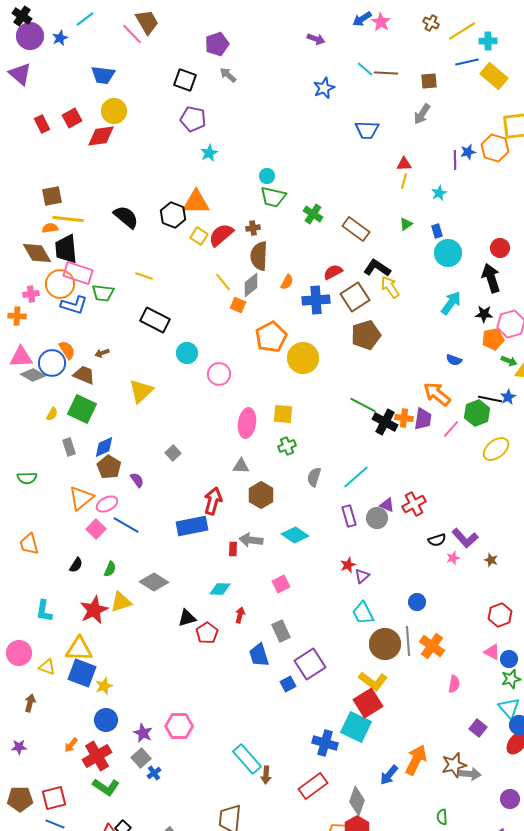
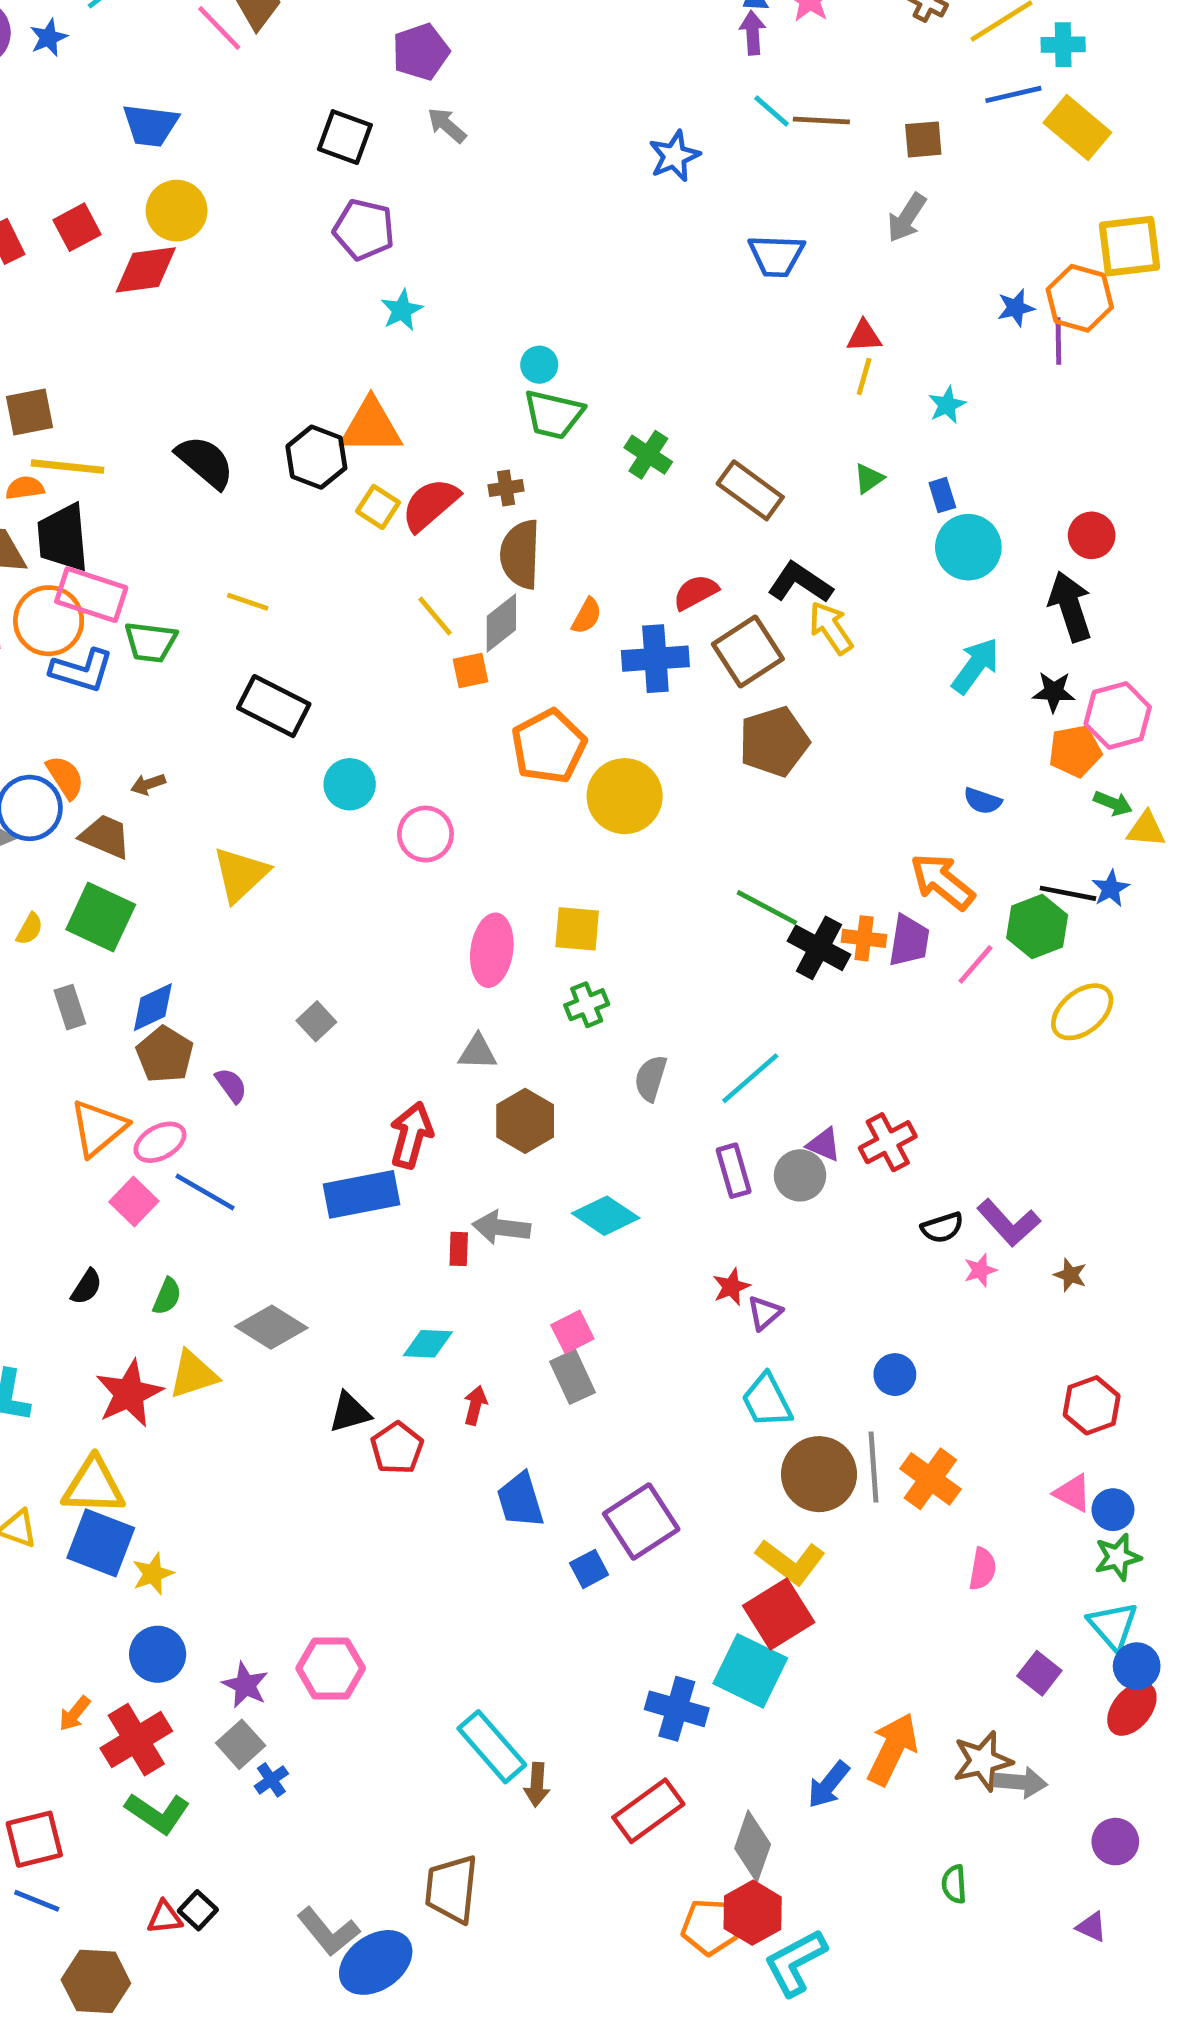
purple arrow: (316, 39) -> (753, 33), moved, turned -114
purple line: (455, 160) -> (1058, 341), moved
orange square: (238, 305) -> (471, 670), turned -35
gray rectangle: (281, 631) -> (572, 1377), moved

